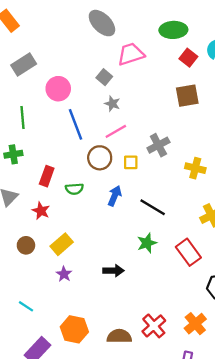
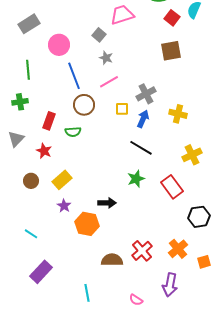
brown circle: (100, 158) -> (84, 105), moved
blue arrow: (115, 196) -> (143, 119), moved
orange hexagon: (74, 329) -> (87, 224), moved

